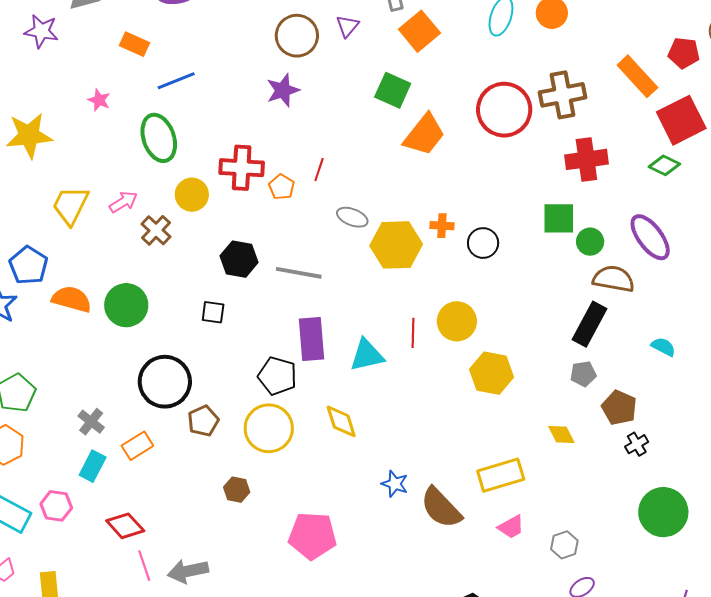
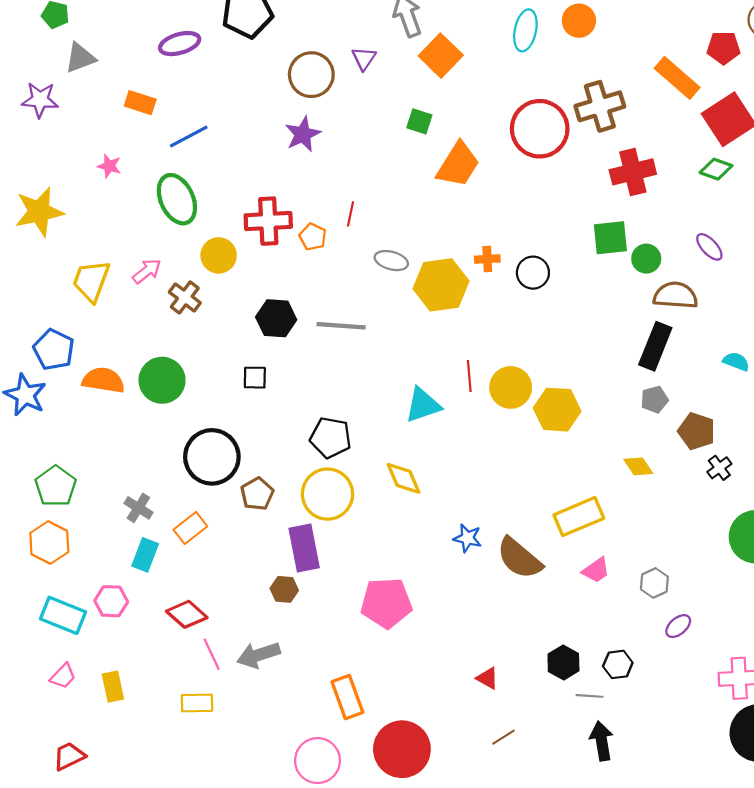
green square: (393, 90) -> (419, 121), size x0.7
purple ellipse: (650, 237) -> (709, 247), size x0.6
yellow circle: (457, 321) -> (511, 387), moved
purple rectangle: (311, 339) -> (304, 548), moved
brown hexagon: (237, 490) -> (284, 589), moved

